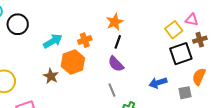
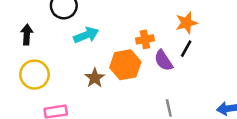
cyan arrow: (53, 41) -> (86, 35), moved
purple semicircle: (116, 64) -> (164, 61), moved

